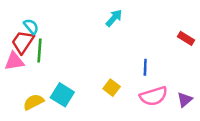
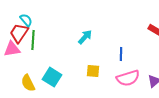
cyan arrow: (114, 18) -> (85, 37), moved
yellow square: (112, 88) -> (93, 71), turned -32
yellow semicircle: (34, 102) -> (28, 83), turned -90

